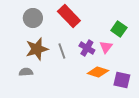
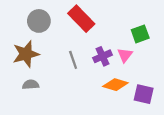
green square: (119, 29) -> (140, 34), turned 35
purple cross: (87, 48) -> (102, 56), turned 35
brown star: (37, 49) -> (26, 54), moved

